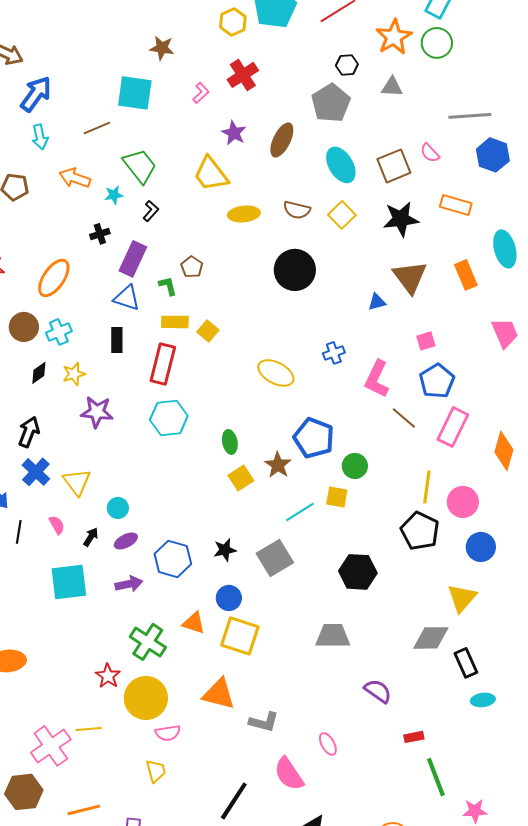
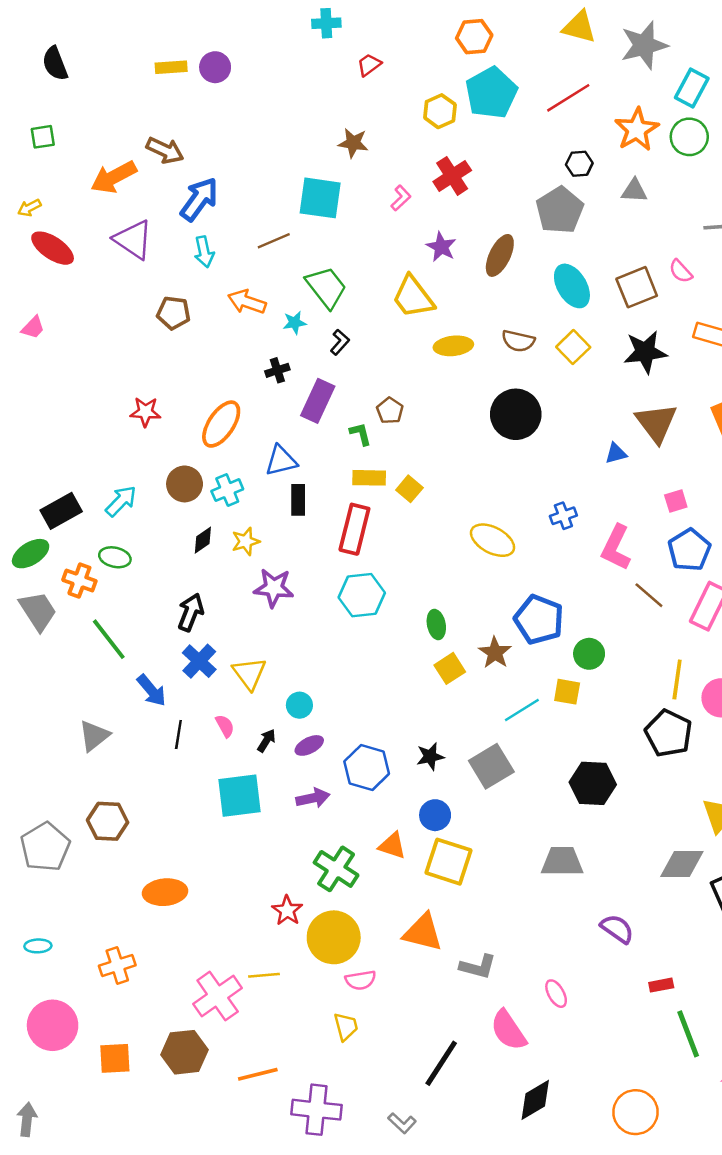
blue triangle: (127, 298) -> (281, 461), moved, turned -32

